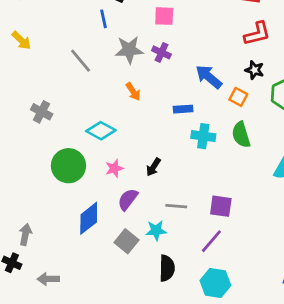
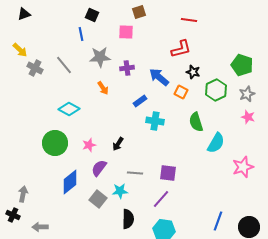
red L-shape: (257, 34) -> (181, 49), moved
purple cross: (161, 52) -> (127, 68), moved, turned -32
blue rectangle: (183, 109) -> (140, 101), turned -32
gray cross: (42, 112) -> (35, 68), moved
cyan diamond: (101, 131) -> (69, 109), moved
green semicircle: (241, 135) -> (196, 122), moved

